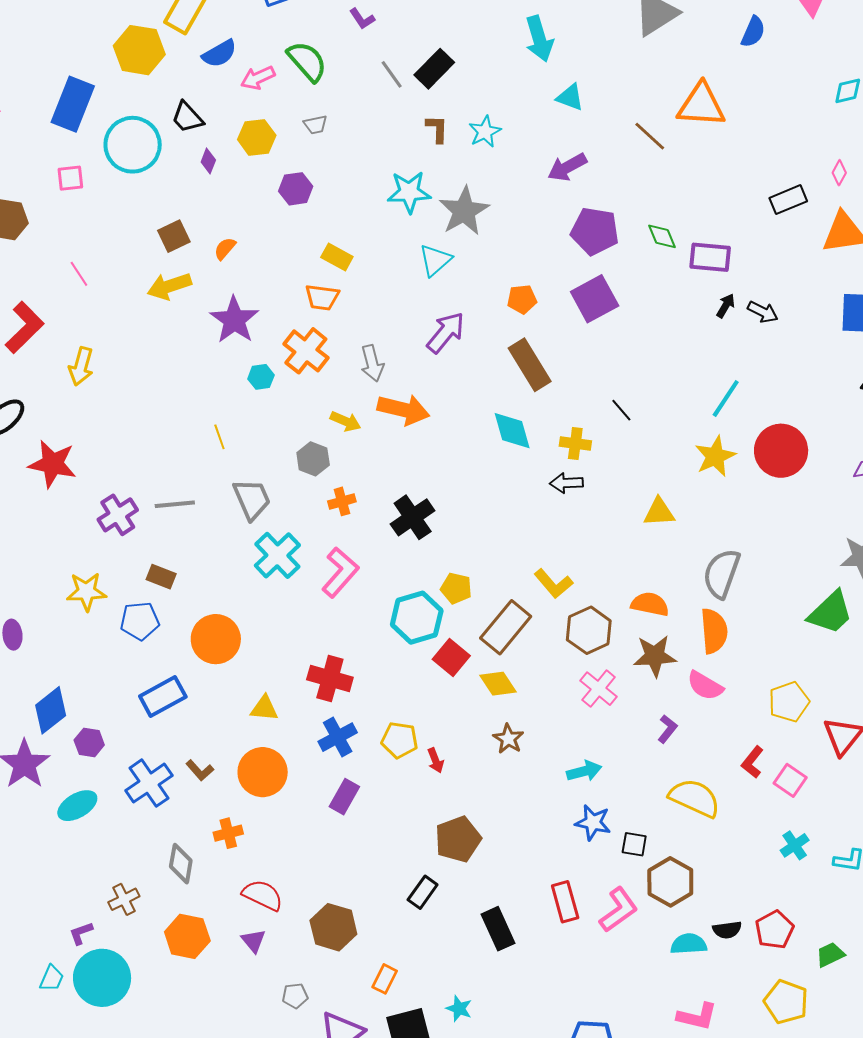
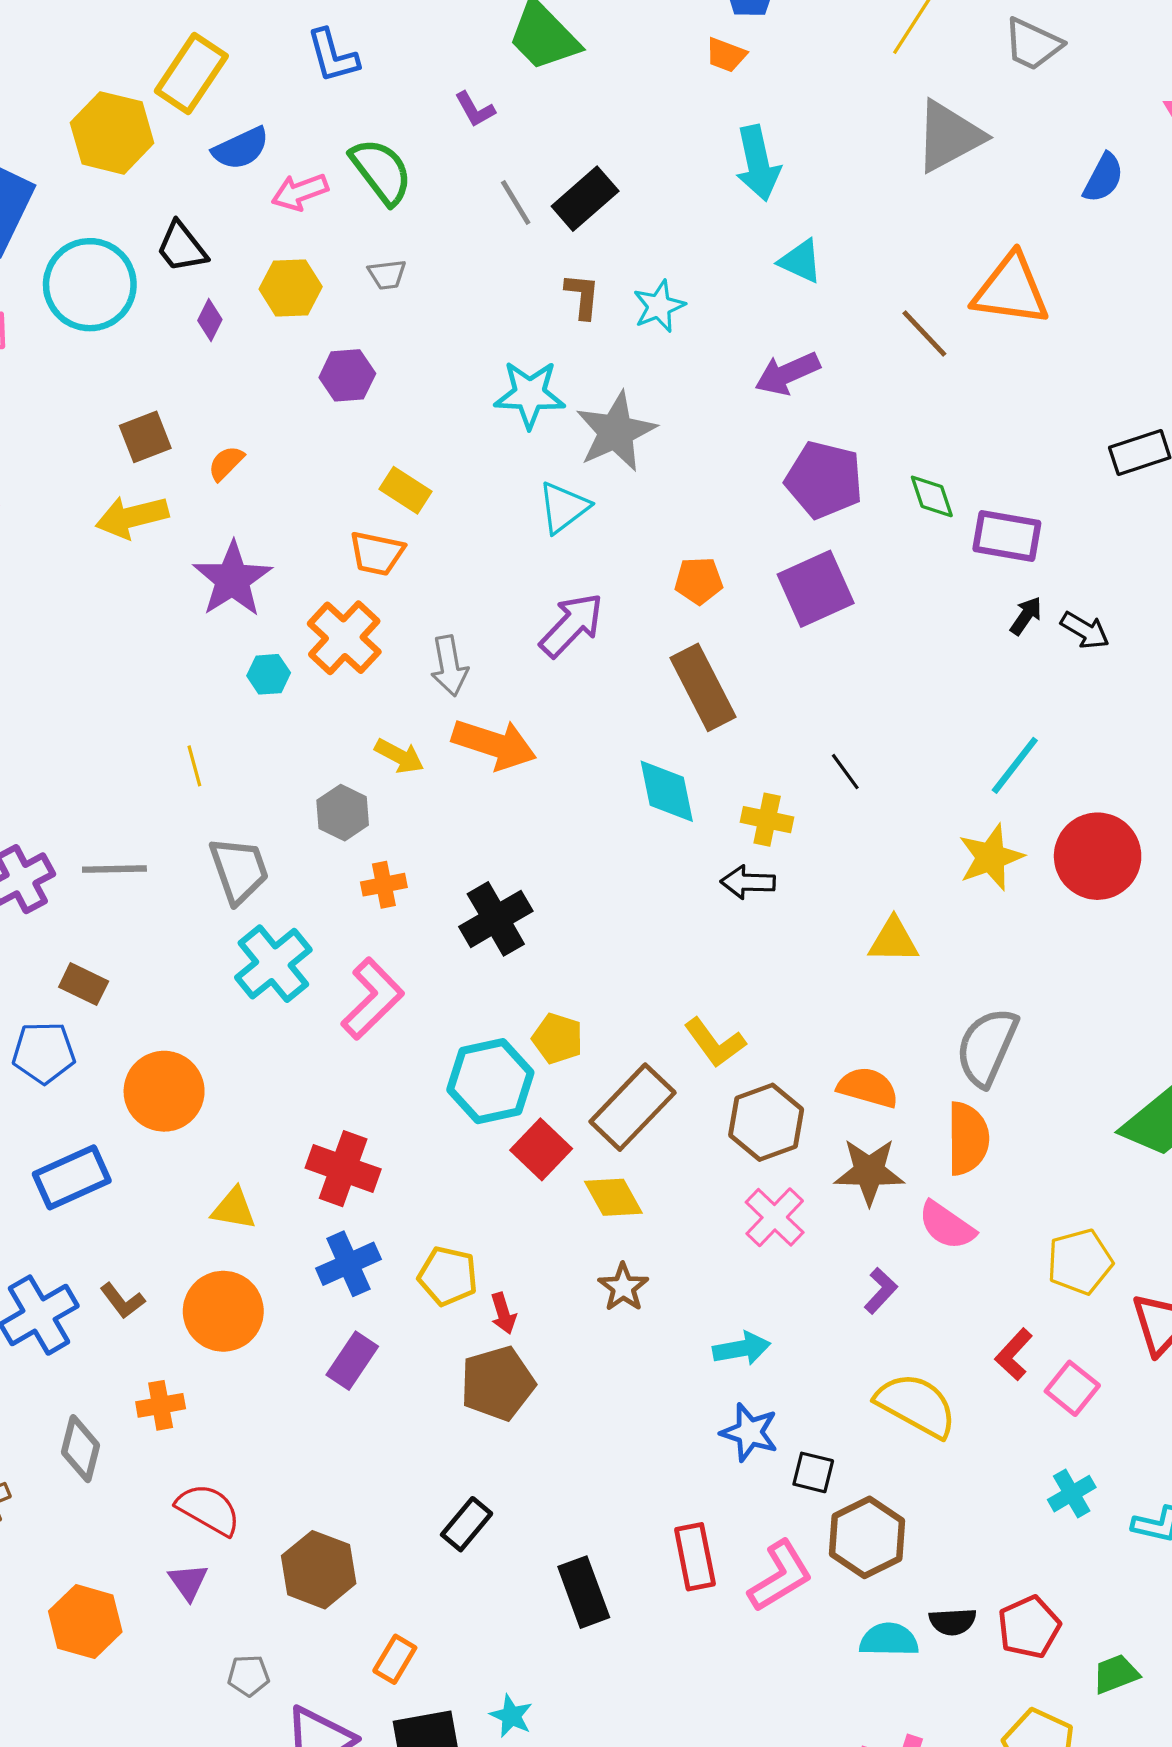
brown pentagon: (458, 839) -> (498, 1383), moved
orange hexagon: (187, 936) -> (85, 1622), moved

